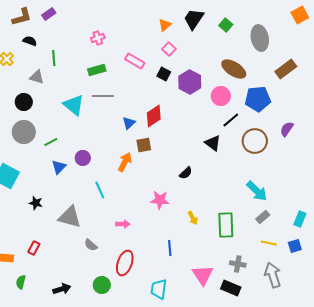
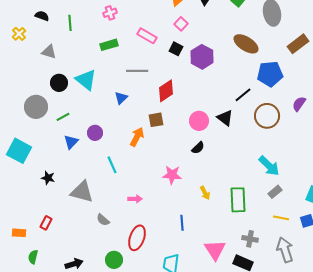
green line: (54, 58) -> (70, 23), moved
gray line: (103, 96) -> (137, 71), moved
pink circle: (221, 96) -> (199, 121), moved
black circle: (24, 102) -> (59, 83), moved
blue triangle: (129, 123) -> (121, 98), moved

